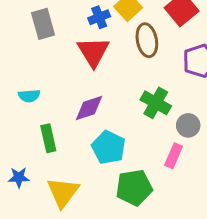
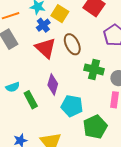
brown ellipse: (147, 40) -> (72, 44), moved
purple diamond: (89, 108) -> (53, 84), turned -40
green rectangle: (48, 138) -> (31, 100), moved

